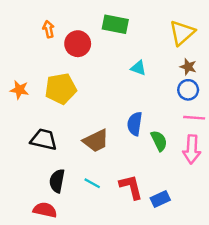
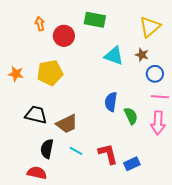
brown star: (188, 67) -> (142, 55), moved
cyan triangle: (138, 68) -> (114, 56), size x1.5
brown trapezoid: (96, 141) -> (67, 124), moved

